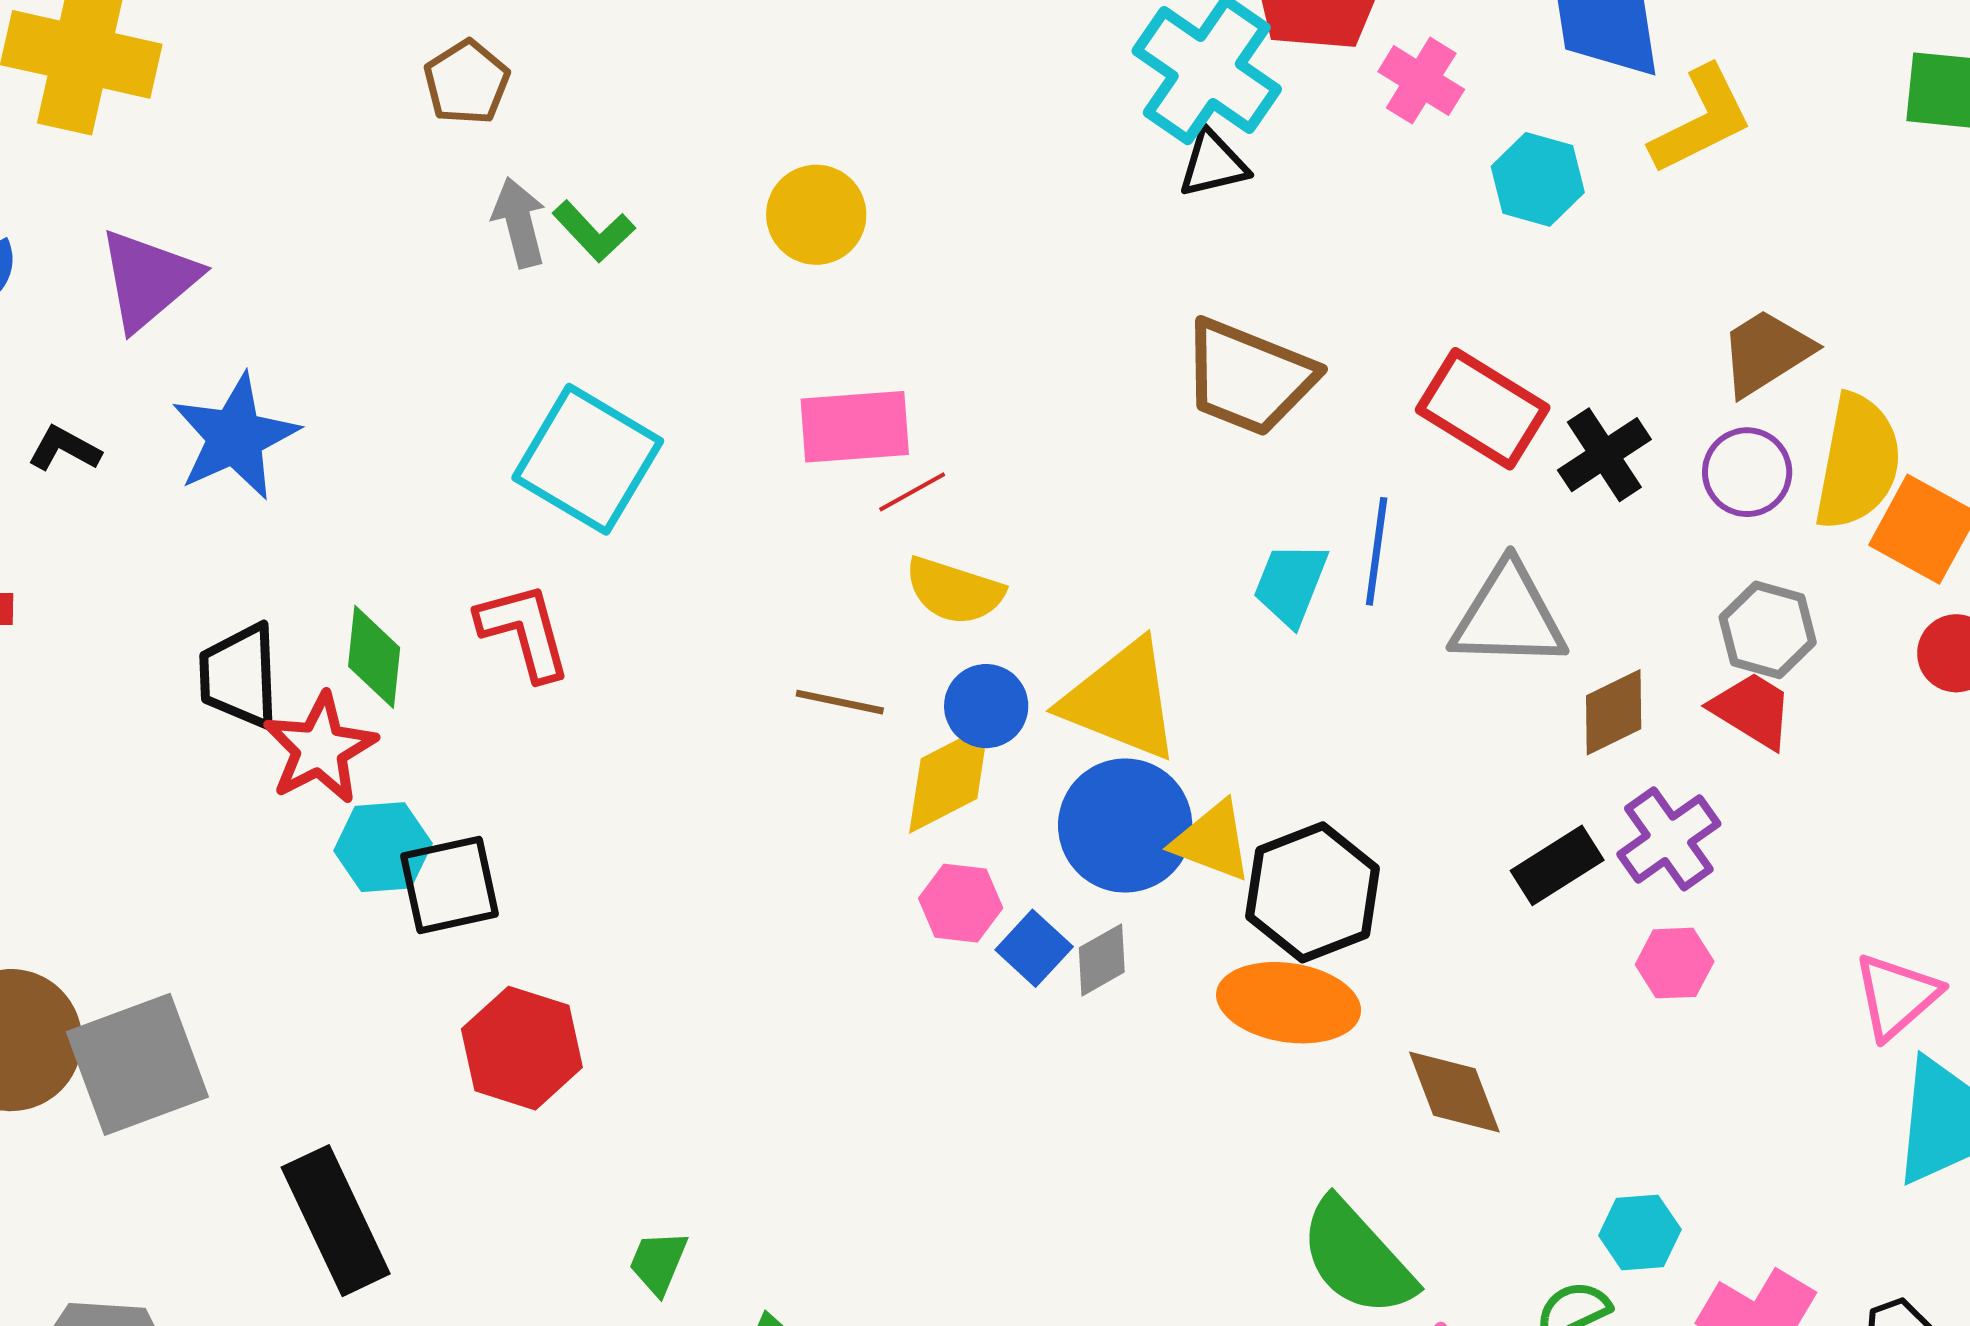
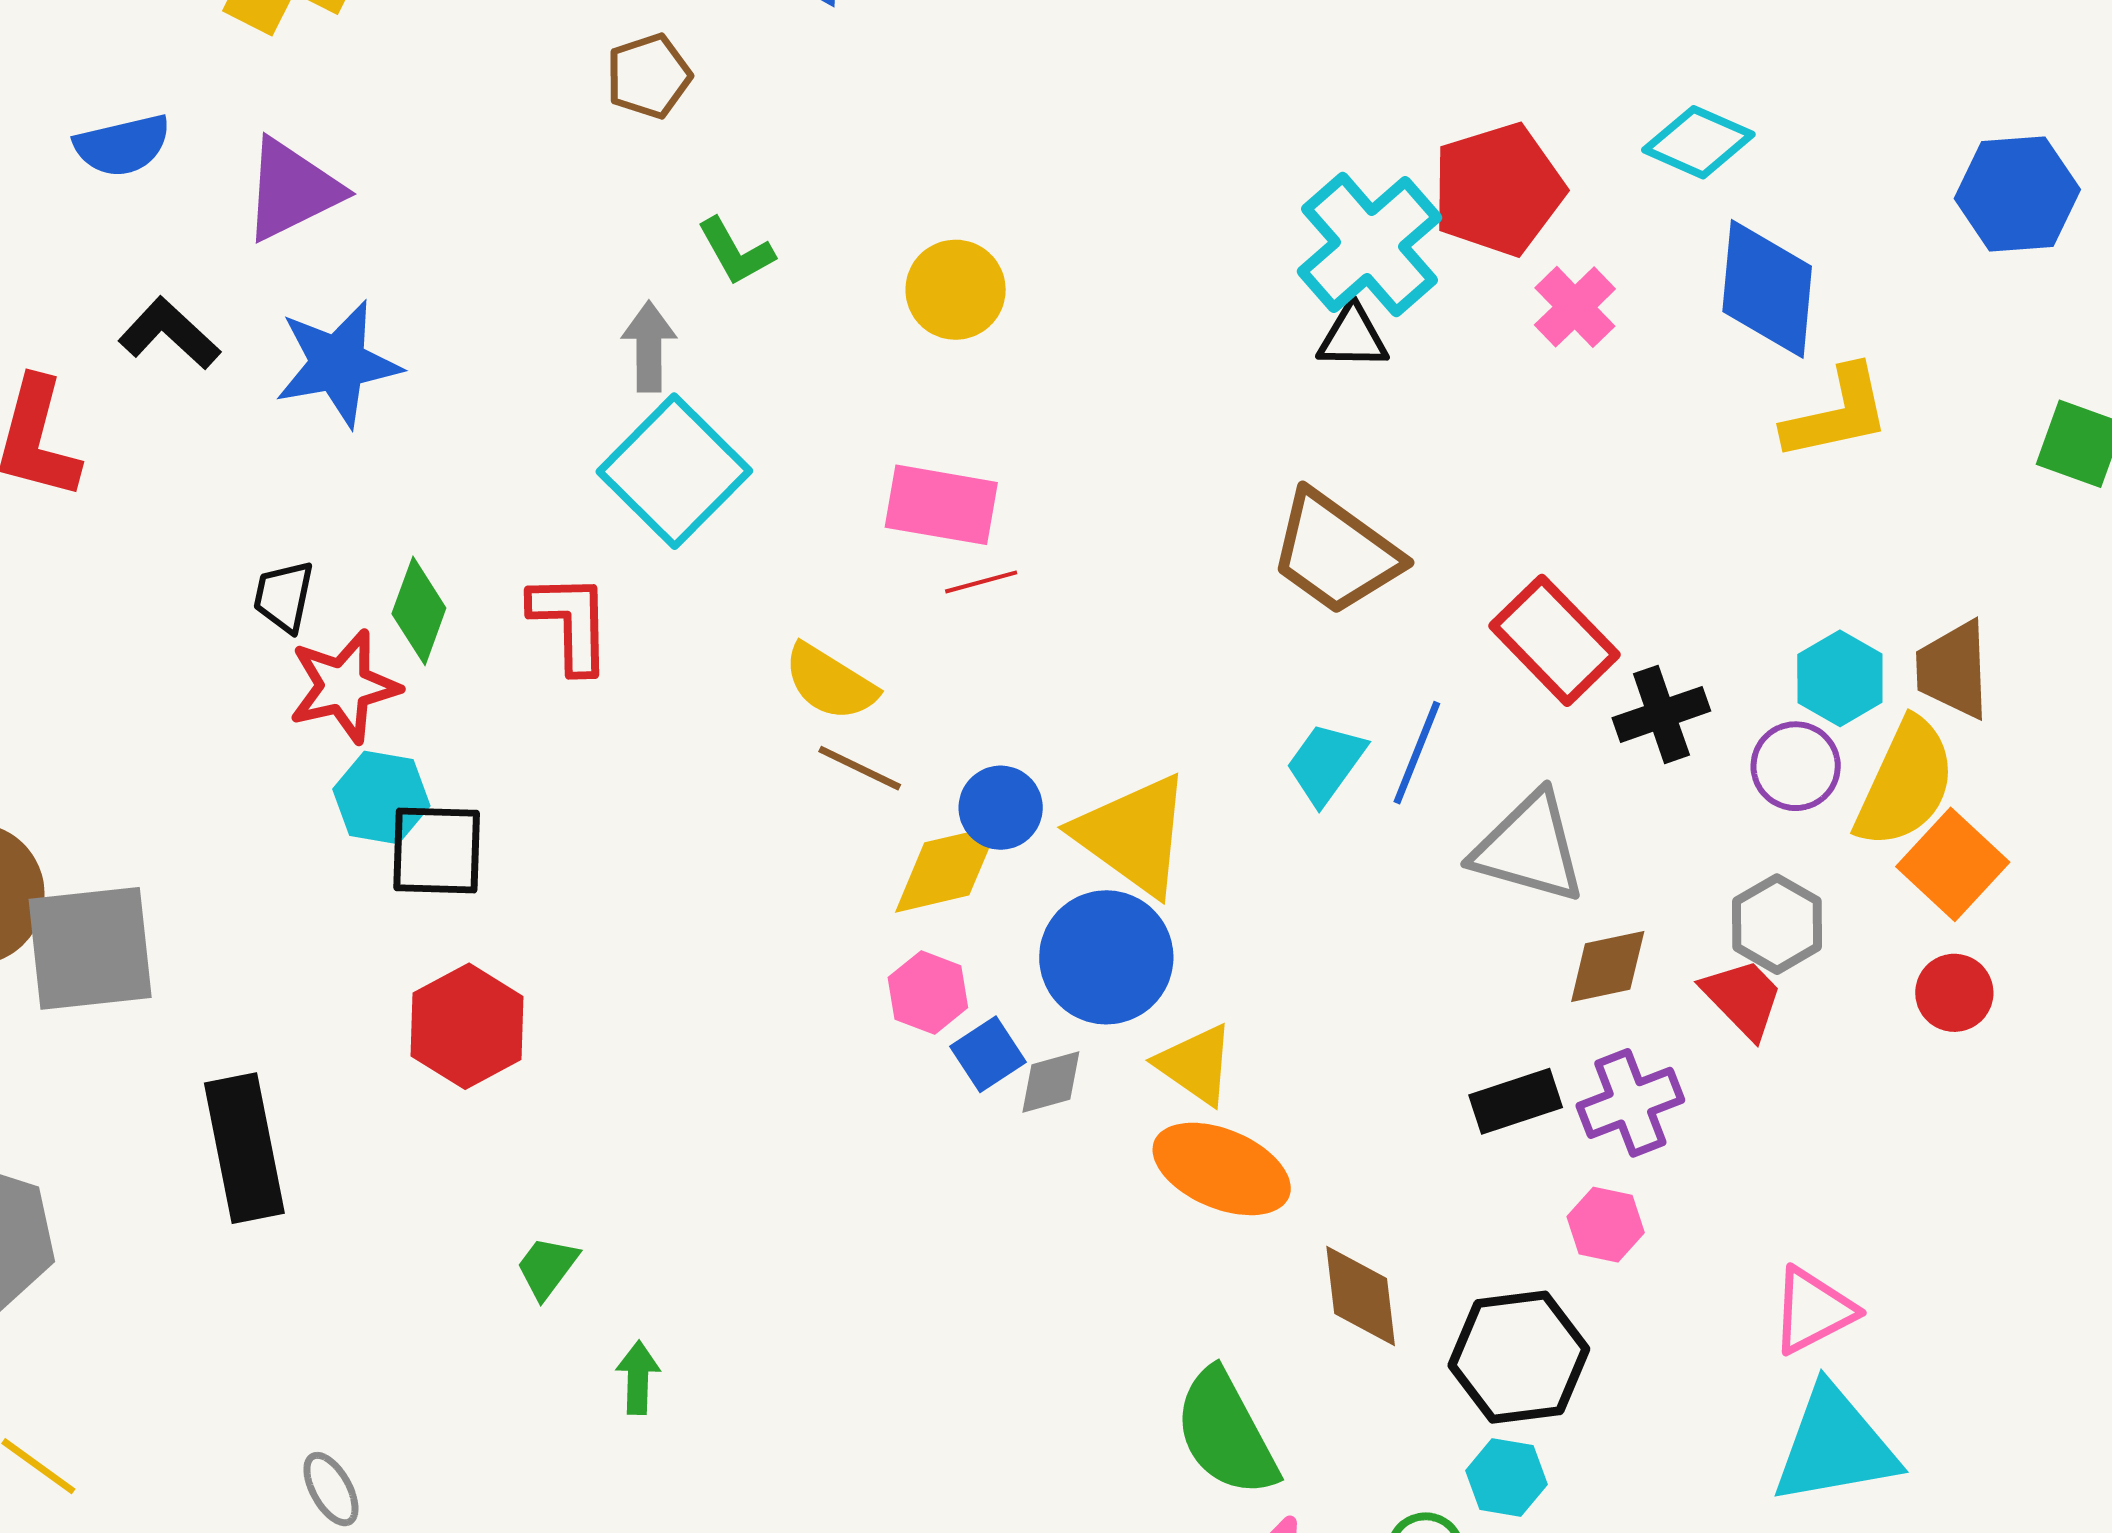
cyan hexagon: (1538, 179) -> (1840, 678), moved
gray arrow: (519, 222) -> (649, 347), moved
brown trapezoid: (1766, 352) -> (1953, 670), moved, turned -74
black L-shape: (64, 449) -> (169, 333), size x1.4
yellow semicircle: (954, 591) -> (830, 682), moved
black trapezoid: (239, 676) -> (284, 596), size x0.7
yellow triangle: (1212, 841) -> (1196, 1064), moved
black hexagon: (1313, 892) -> (1519, 1357), moved

